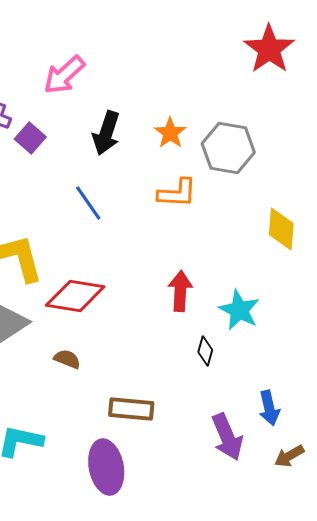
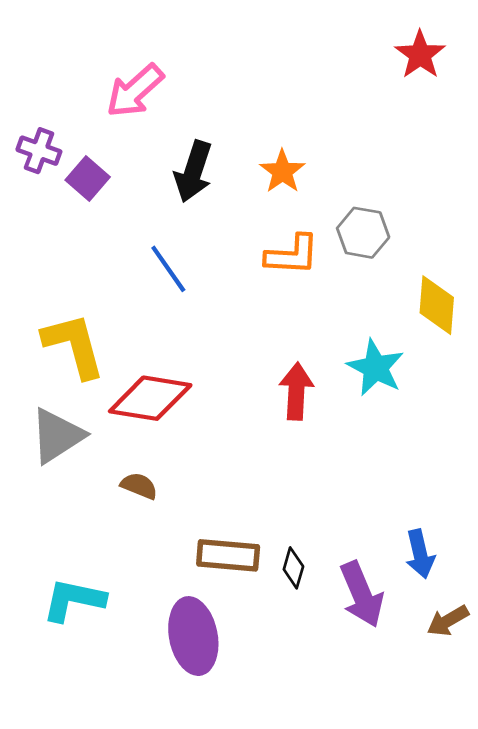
red star: (269, 49) -> (420, 55), size x0.7
gray hexagon: (228, 148) -> (363, 233), moved, size x0.7
cyan star: (239, 310) -> (376, 368), moved
black diamond: (205, 351) -> (293, 568), moved

